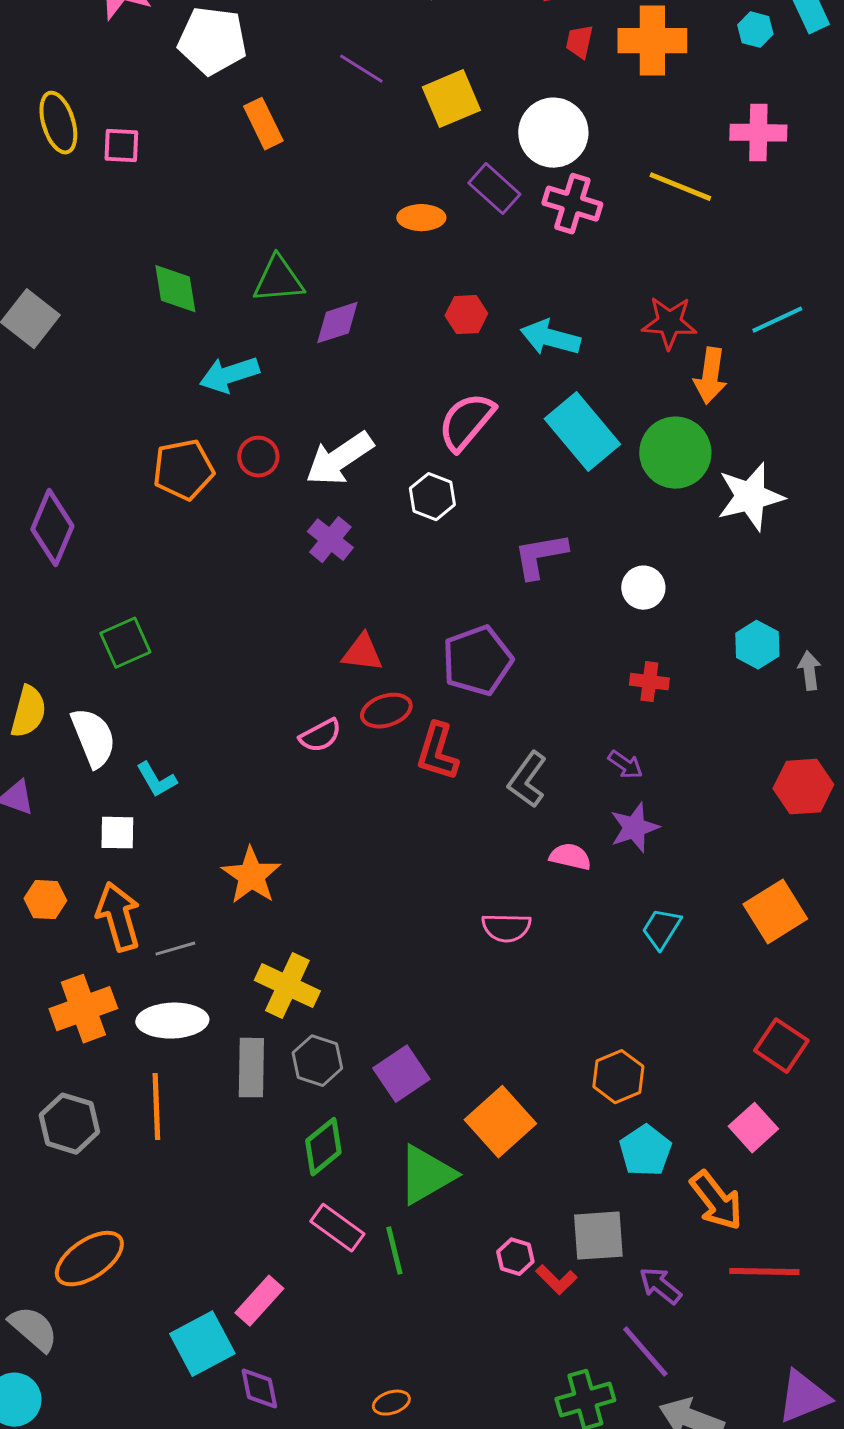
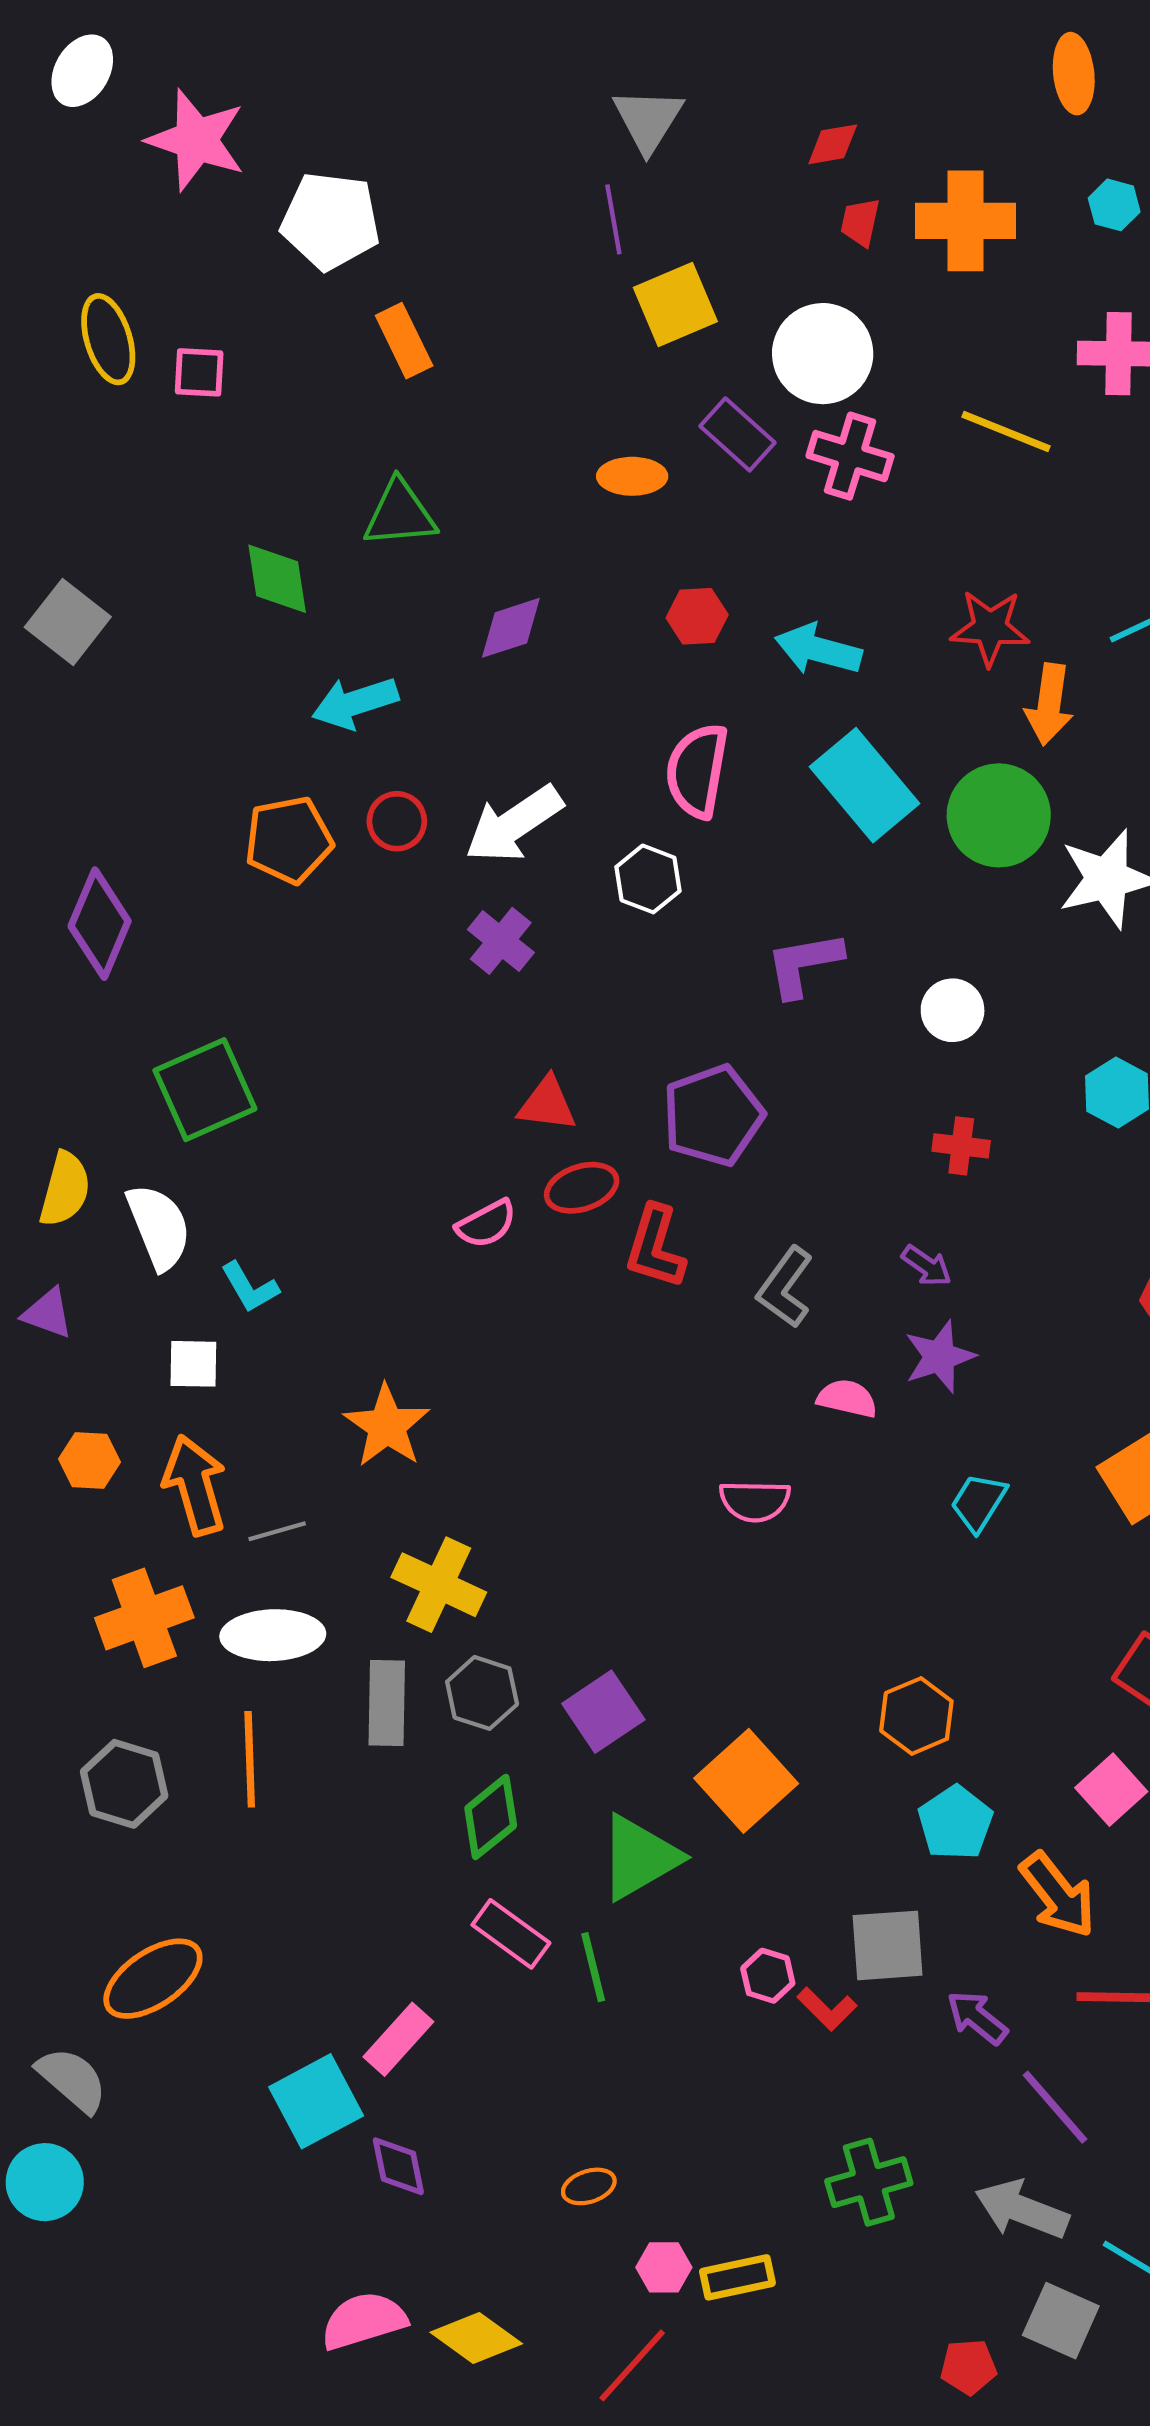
purple line: (361, 69) -> (613, 219), moved, turned 48
green triangle: (278, 280) -> (400, 514), moved
pink semicircle: (466, 422) -> (697, 771), turned -30
green square: (125, 643) -> (205, 1090), size x1.4
purple line: (645, 1352) -> (1055, 2107), moved

